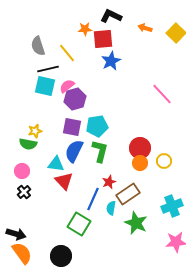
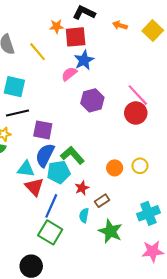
black line: (48, 69) -> (17, 113), moved
pink semicircle: (67, 86) -> (69, 74), moved
purple hexagon: (75, 99) -> (92, 100), moved
cyan pentagon: (97, 126) -> (59, 172), moved
red circle: (140, 148) -> (136, 113), moved
green L-shape: (100, 151) -> (72, 155), turned -55
brown rectangle: (128, 194) -> (102, 201), size x0.6
blue line: (93, 199) -> (51, 206), moved

